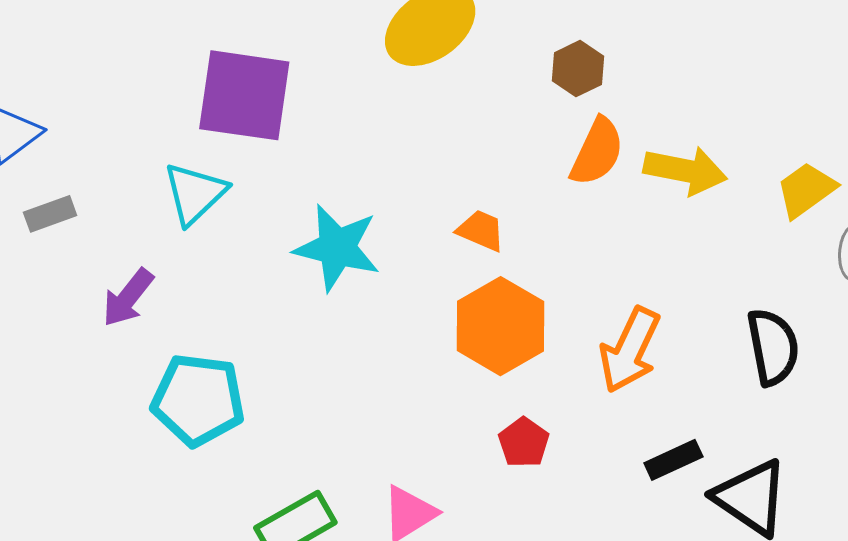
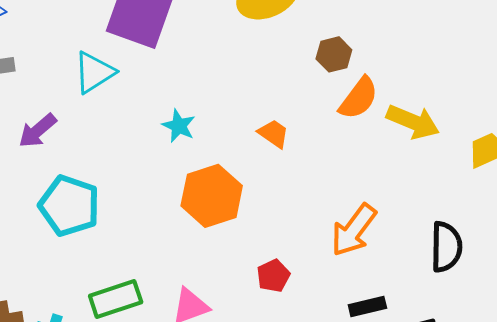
brown hexagon: (578, 69) -> (334, 54), moved
cyan star: (337, 248) -> (179, 126), size x0.6
orange hexagon: (500, 326) -> (212, 196), moved

